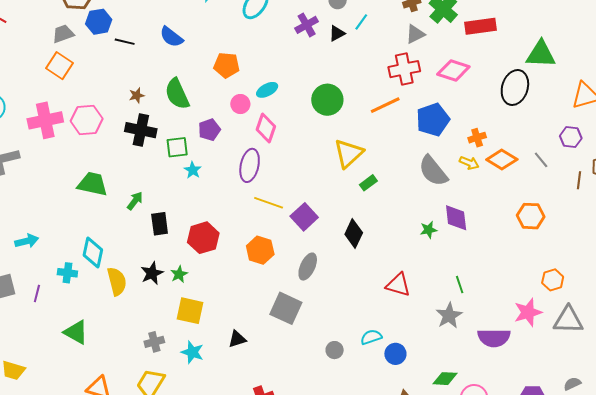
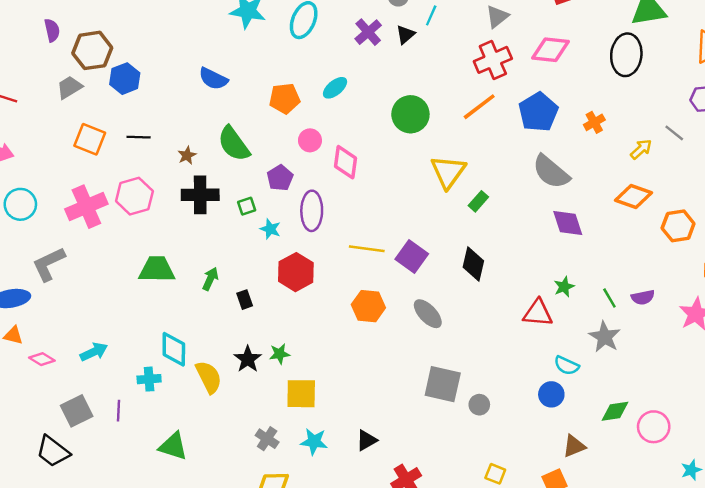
gray trapezoid: (63, 34) -> (69, 87), moved
black line: (125, 42) -> (139, 137), moved
cyan ellipse: (267, 90) -> (335, 88), moved
green square: (177, 147) -> (247, 206), size x0.7
orange diamond: (502, 159) -> (633, 197), moved
yellow arrow: (469, 163) -> (641, 149), moved, turned -54
purple ellipse: (250, 165) -> (312, 211), moved
orange hexagon: (531, 216) -> (678, 226), moved
purple diamond: (456, 218) -> (568, 223), moved
black rectangle: (160, 224) -> (245, 300), size x0.7
green star: (429, 230) -> (564, 287), moved
red hexagon: (203, 238) -> (296, 272), moved
gray ellipse: (308, 267) -> (428, 314), turned -56
green star: (179, 274) -> (280, 354), turned 30
gray square: (286, 308) -> (443, 384), moved
cyan semicircle: (371, 337) -> (567, 365), moved, turned -125
purple semicircle: (494, 338) -> (643, 297), moved, size x0.6
black triangle: (237, 339) -> (367, 440), moved
gray cross: (154, 342) -> (267, 439), turned -30

